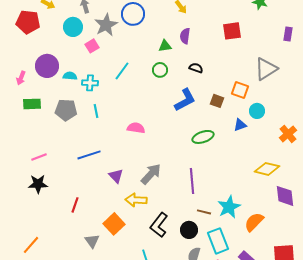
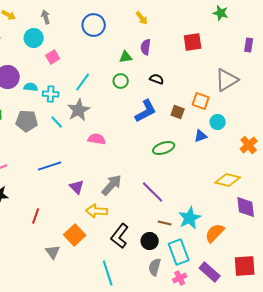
gray star: (106, 25) -> (79, 110), moved
cyan line: (96, 111) -> (57, 122), turned -32
purple line: (192, 181) -> (153, 192), turned -40

